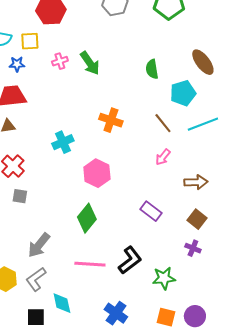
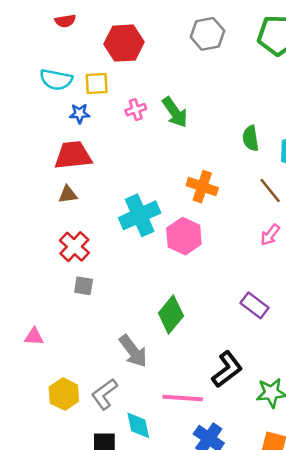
green semicircle: (152, 69) -> (251, 138), moved
cyan cross: (63, 142) -> (140, 215), size x1.4
pink hexagon: (97, 173) -> (184, 236), moved
gray arrow: (39, 245) -> (133, 351), moved, turned -76
pink line: (90, 264) -> (183, 398), moved

